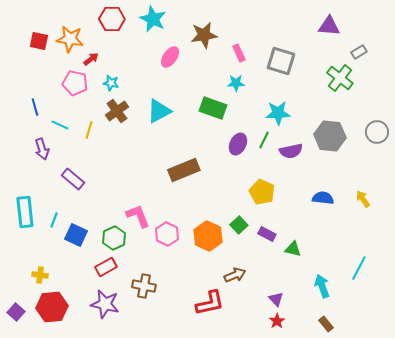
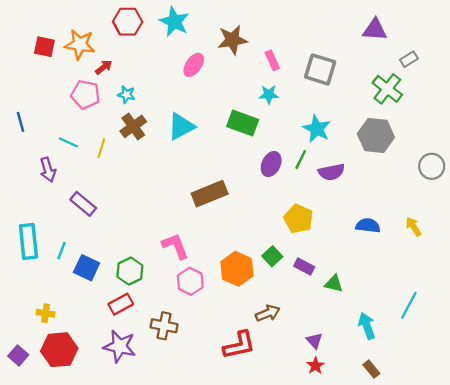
blue line: (35, 107) -> (21, 122), moved
cyan star: (278, 113) -> (317, 129), turned 30
gray circle: (377, 132) -> (432, 166), moved
gray hexagon: (330, 136) -> (376, 136), moved
pink L-shape: (138, 216) -> (175, 246), moved
pink hexagon: (167, 234) -> (190, 281), moved

